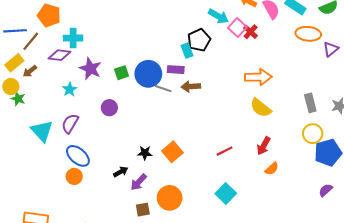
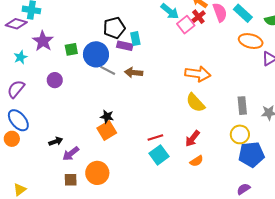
red cross: (251, 32) -> (198, 17), moved
black pentagon: (199, 40) -> (114, 28), moved
purple rectangle: (176, 70) -> (125, 46), moved
black star: (145, 153) -> (107, 117), moved
cyan square: (226, 194) -> (159, 155), moved

